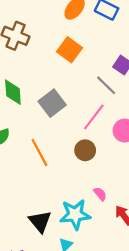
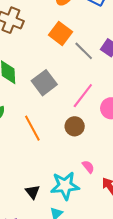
gray line: (106, 85) -> (84, 51), moved
black triangle: (40, 221) -> (33, 192), size x0.7

